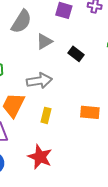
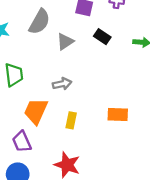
black rectangle: (76, 54) -> (102, 37), moved
gray arrow: (39, 81) -> (62, 84), size x0.7

